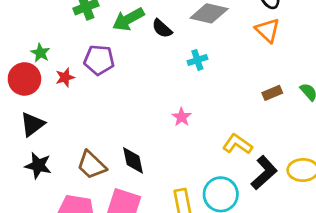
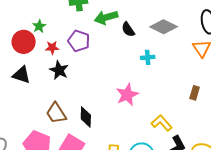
brown rectangle: (272, 93) -> (195, 93), turned -64
pink star: (182, 117) -> (127, 95), size x1.6
black triangle: (32, 124) -> (21, 75), turned 42
black star: (38, 166) -> (59, 70), moved

